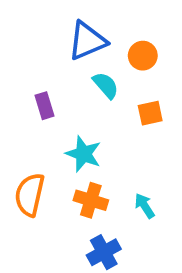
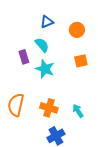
blue triangle: (87, 41) -> (47, 22), size x0.6
cyan semicircle: (106, 85) -> (42, 45), moved
cyan star: (83, 154) -> (45, 69), moved

